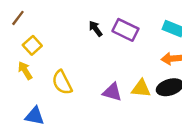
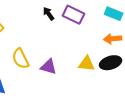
purple triangle: (112, 92) -> (49, 67), moved

